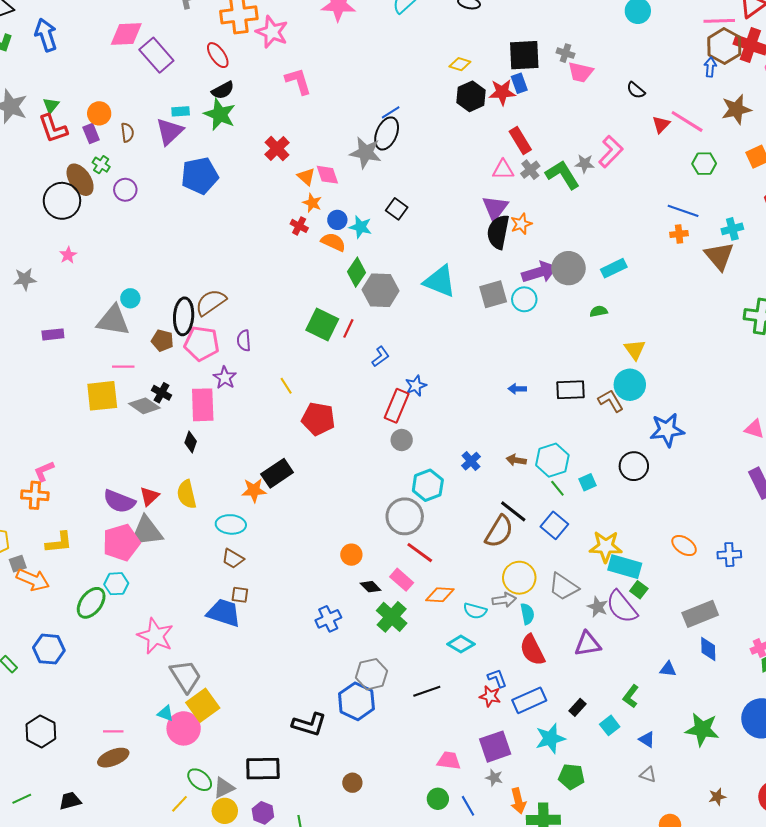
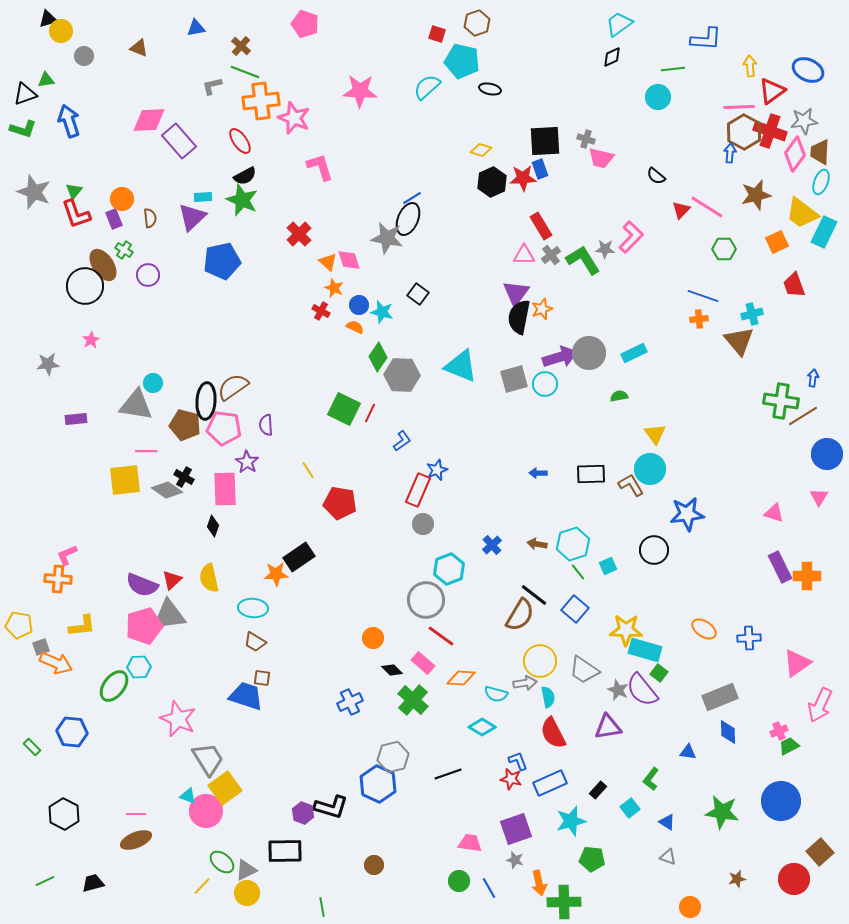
orange semicircle: (333, 242) -> (355, 327), size x0.7
brown pentagon: (162, 341) -> (185, 425), size x1.4
purple hexagon: (263, 813) -> (303, 813), moved

